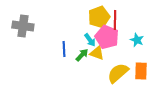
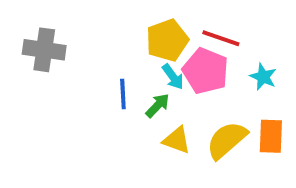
yellow pentagon: (99, 17) -> (167, 40), moved
red line: (115, 20) -> (221, 38), turned -72
yellow triangle: (97, 53) -> (177, 140), moved

